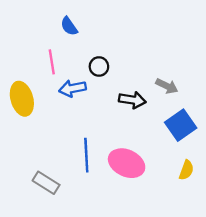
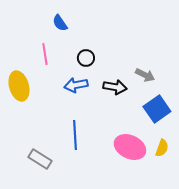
blue arrow: (72, 88) -> (76, 85), moved
pink ellipse: (127, 163) -> (130, 147), moved

